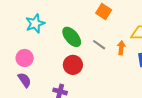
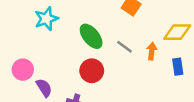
pink circle: (25, 58) -> (23, 70), moved
purple semicircle: (25, 80) -> (44, 88), moved

